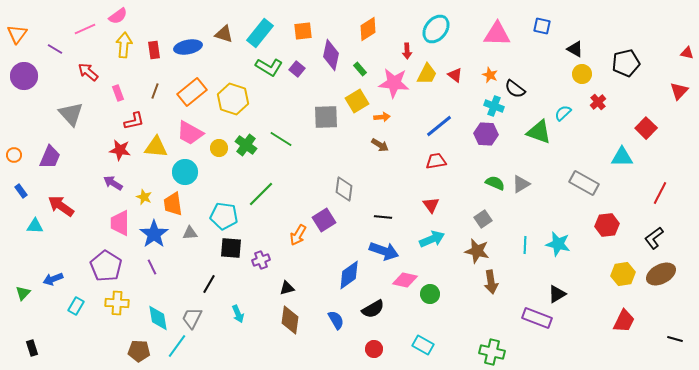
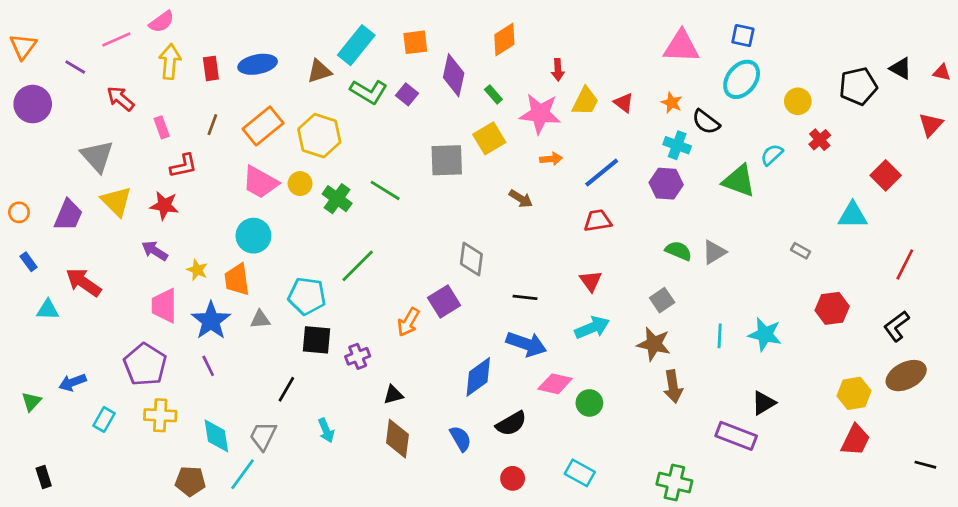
cyan ellipse: (436, 29) -> (742, 79), moved
brown triangle: (224, 34) -> (319, 71), moved, turned -36
black triangle: (575, 49) -> (901, 68), moved
orange arrow: (382, 117) -> (551, 159), moved
yellow triangle: (156, 147) -> (116, 201), moved, turned 40
yellow circle: (219, 148) -> (300, 184), moved
gray rectangle: (584, 183) -> (801, 251), size x0.5
yellow hexagon: (623, 274) -> (854, 393), moved

